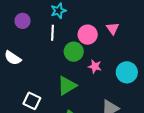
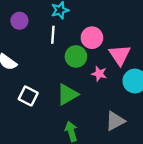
pink triangle: (113, 28) -> (120, 55), moved, size x1.5
white square: (32, 101) -> (28, 96), moved

